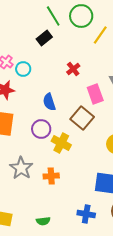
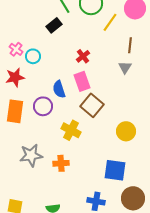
pink rectangle: (95, 94) -> (82, 81), moved
purple circle: (41, 129) -> (43, 106), moved
gray star: (21, 168) -> (31, 155), turned 30

